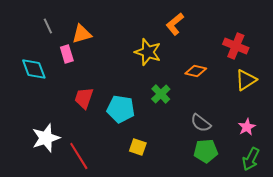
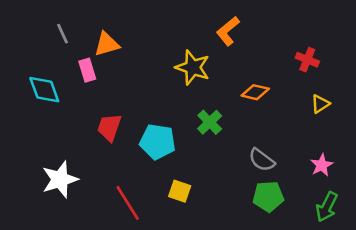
red cross: (236, 46) -> (307, 60), size x0.7
yellow triangle: (246, 80) -> (320, 104), size x0.7
red line: (79, 156) -> (128, 203), moved

